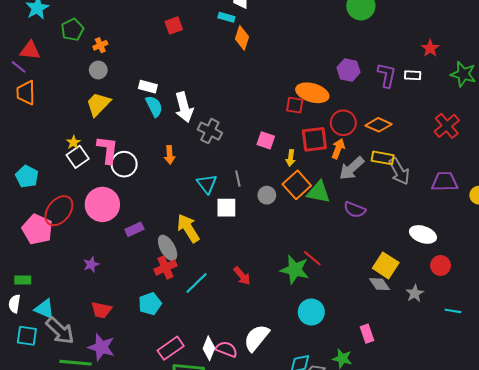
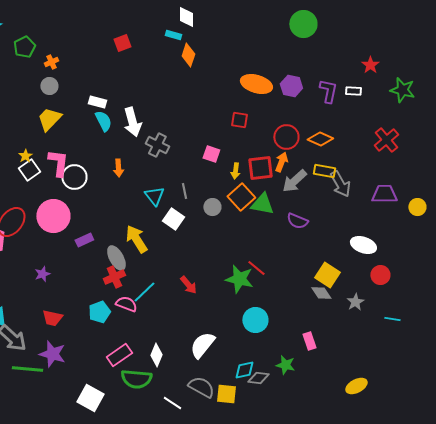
orange ellipse: (312, 93) -> (256, 84), moved
red square: (314, 139) -> (260, 168), moved
white square: (226, 208) -> (173, 219), turned 35
pink semicircle: (226, 349) -> (126, 304), moved

